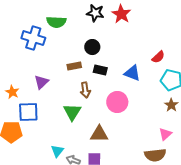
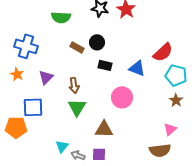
blue cross: (33, 38) -> (26, 46), moved
red semicircle: (158, 57) -> (163, 52), size x1.5
brown rectangle: (74, 66) -> (77, 47), moved, turned 40
brown arrow: (85, 90) -> (74, 85), moved
orange star: (12, 92) -> (17, 74), moved

